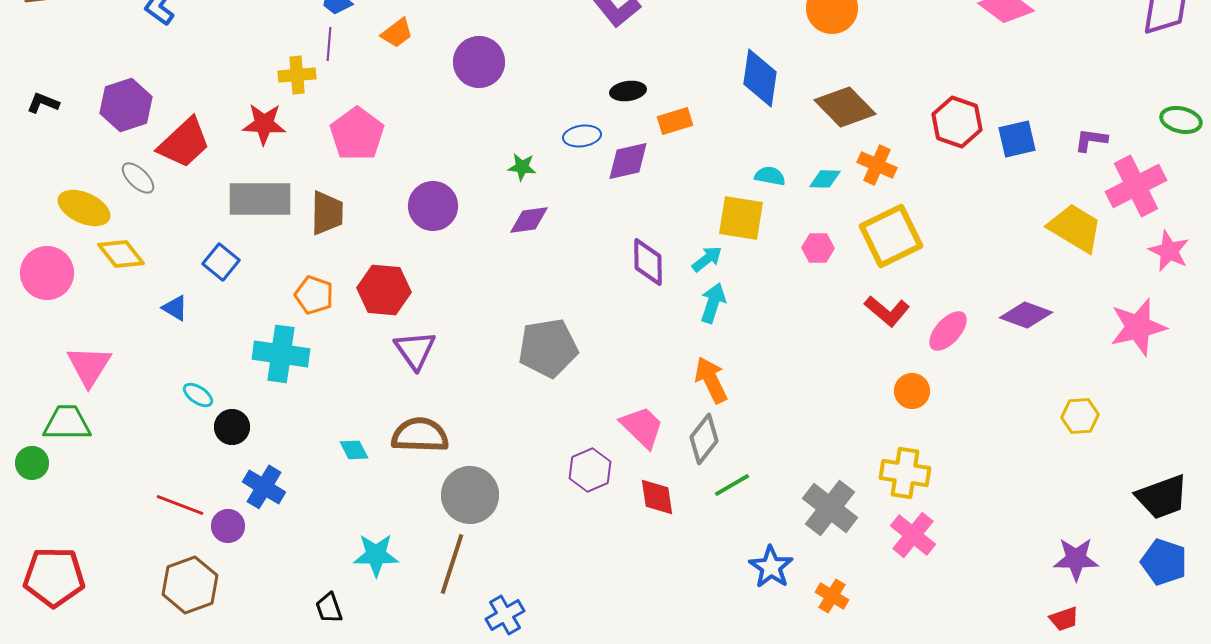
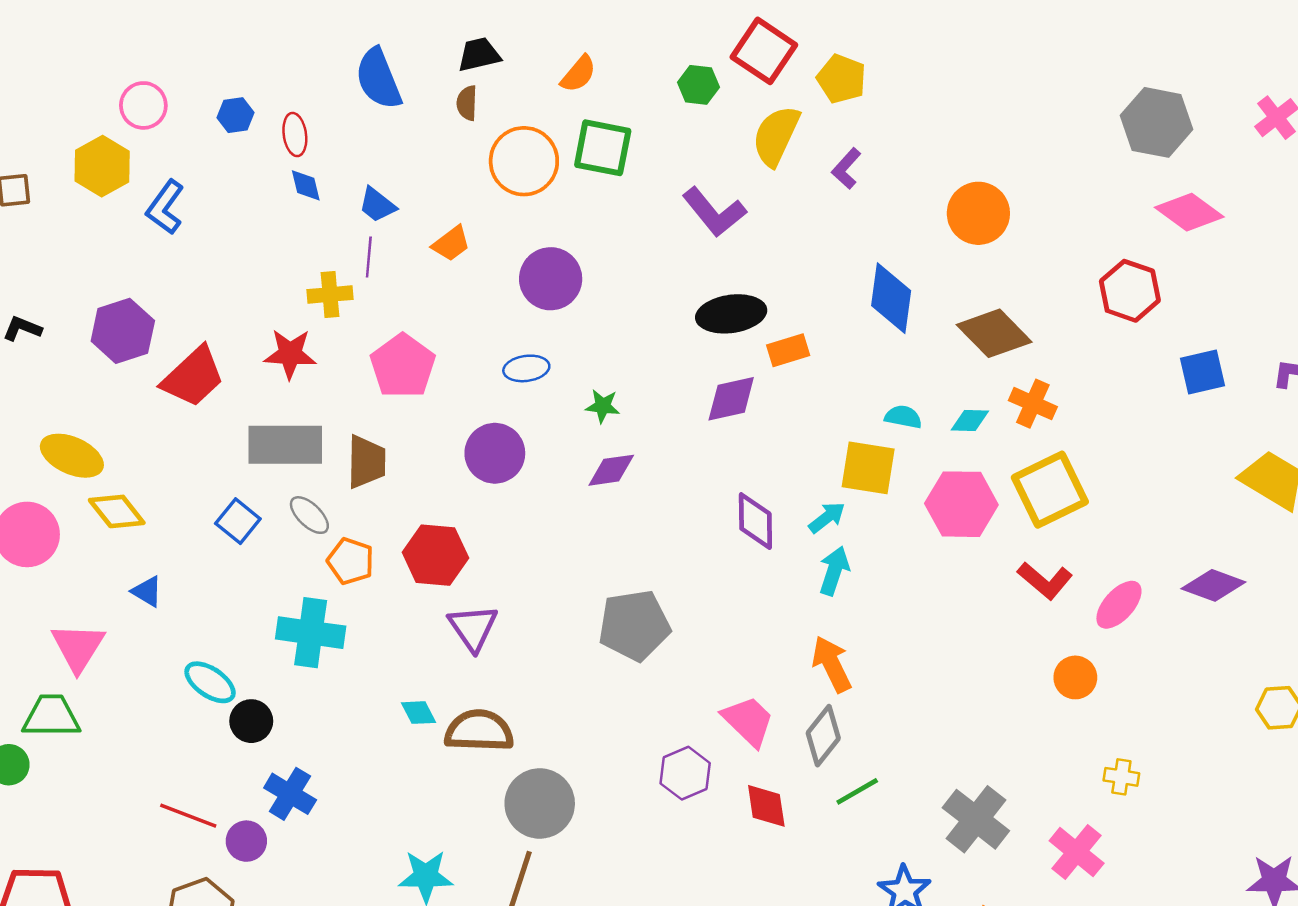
black ellipse: (628, 91) -> (731, 314), size x1.6
red hexagon: (957, 122) -> (1130, 291), moved
blue ellipse: (582, 136) -> (526, 368), moved
gray ellipse: (138, 178) -> (309, 515), moved
pink hexagon: (818, 248) -> (961, 504), size x1.8
blue triangle: (175, 308) -> (147, 591), moved
cyan ellipse: (198, 395) -> (210, 682), size x1.4
cyan diamond: (354, 450) -> (418, 713), moved
yellow cross: (905, 473) -> (1121, 777), moved, size x0.6

